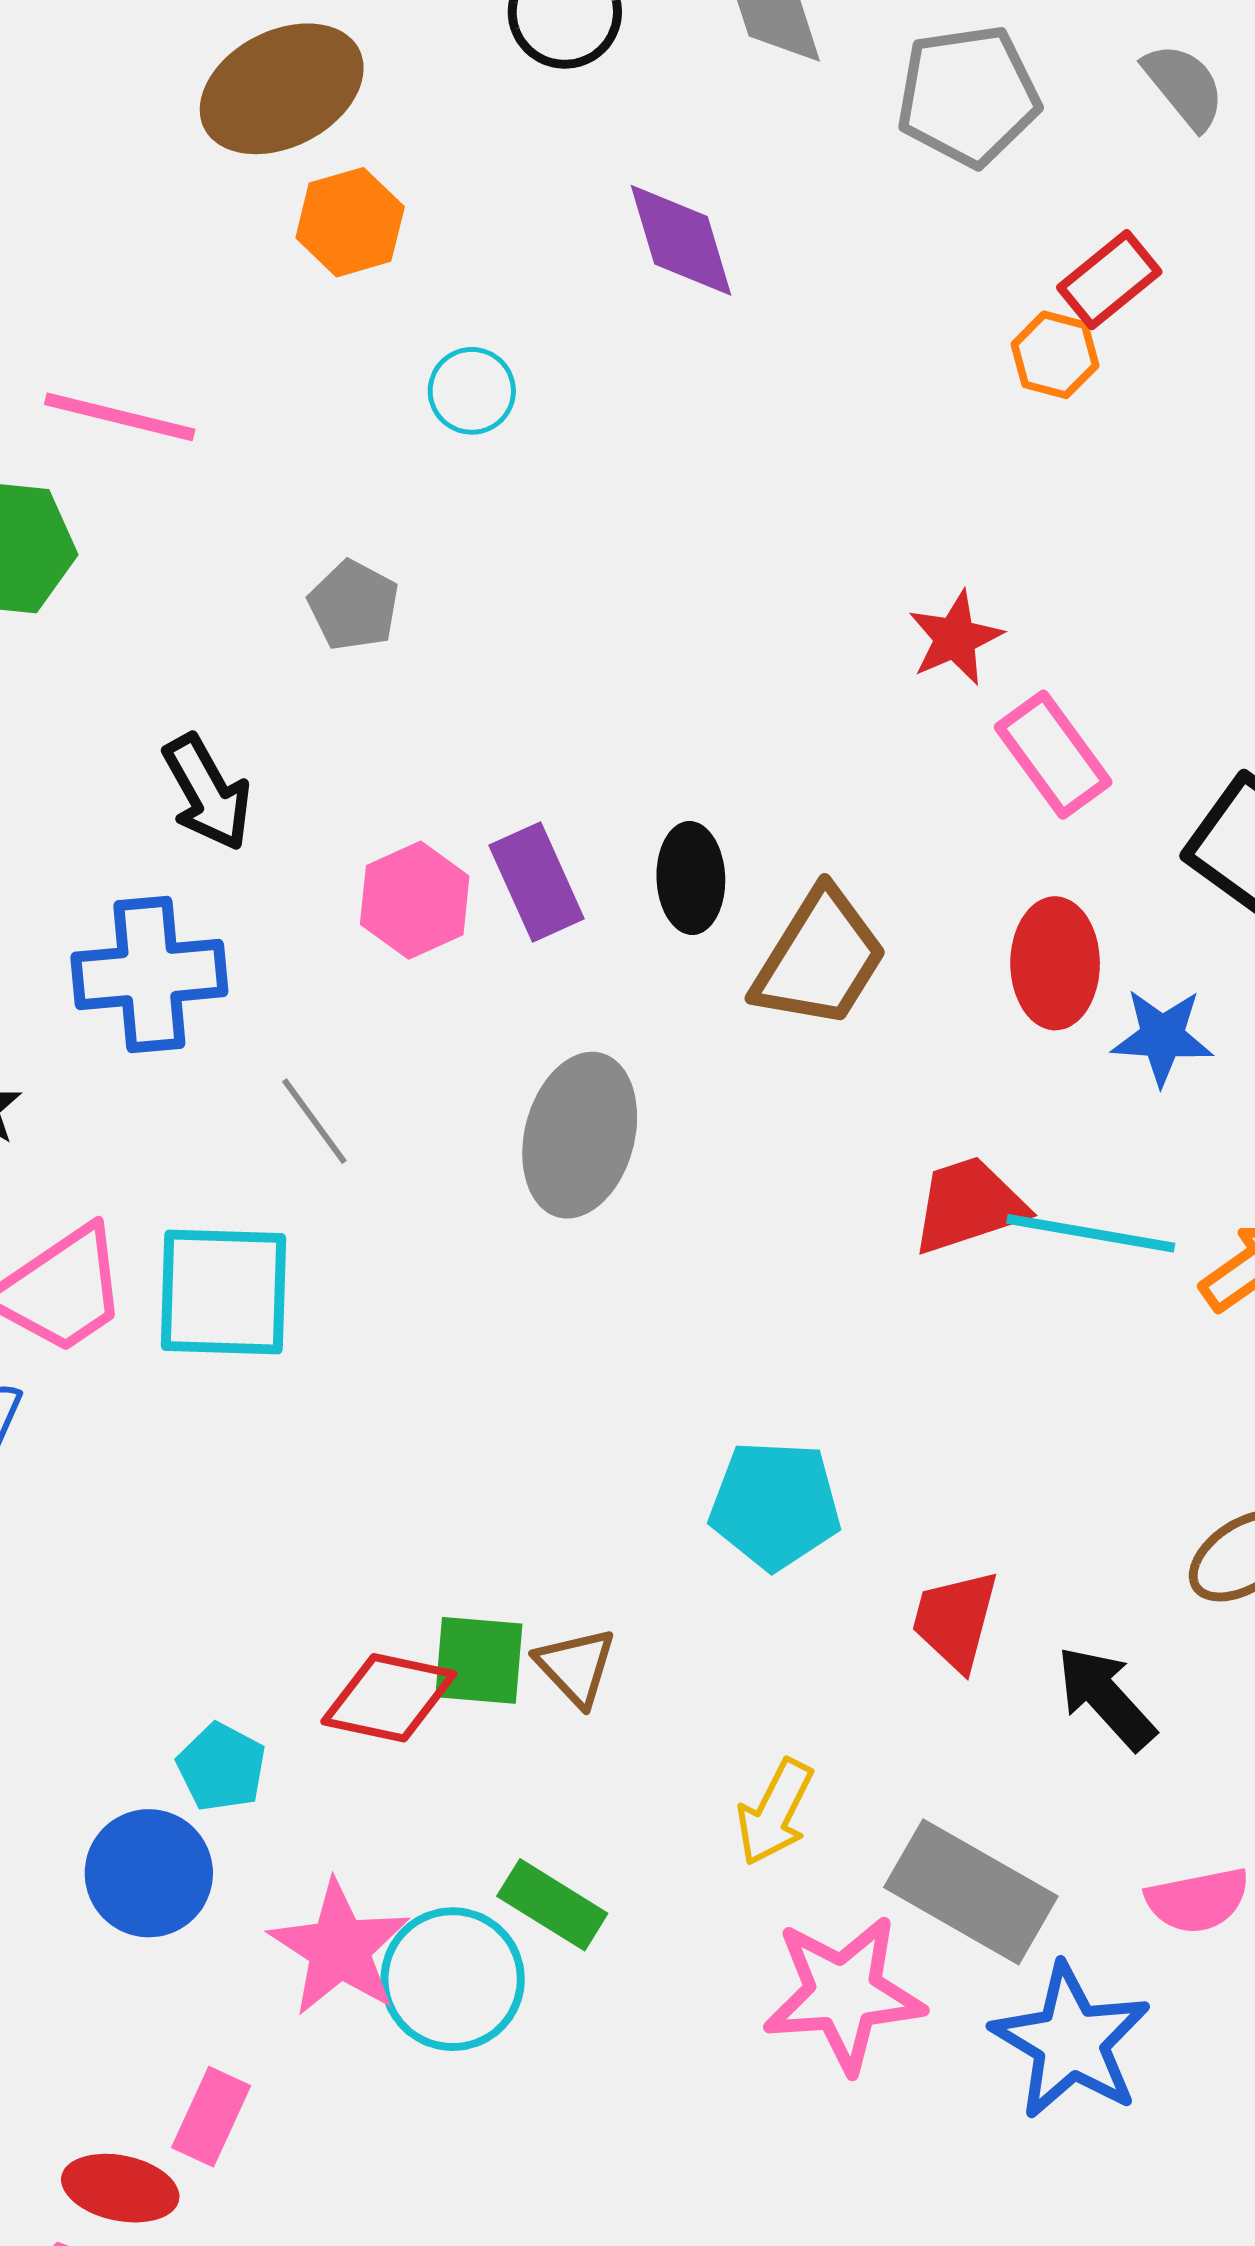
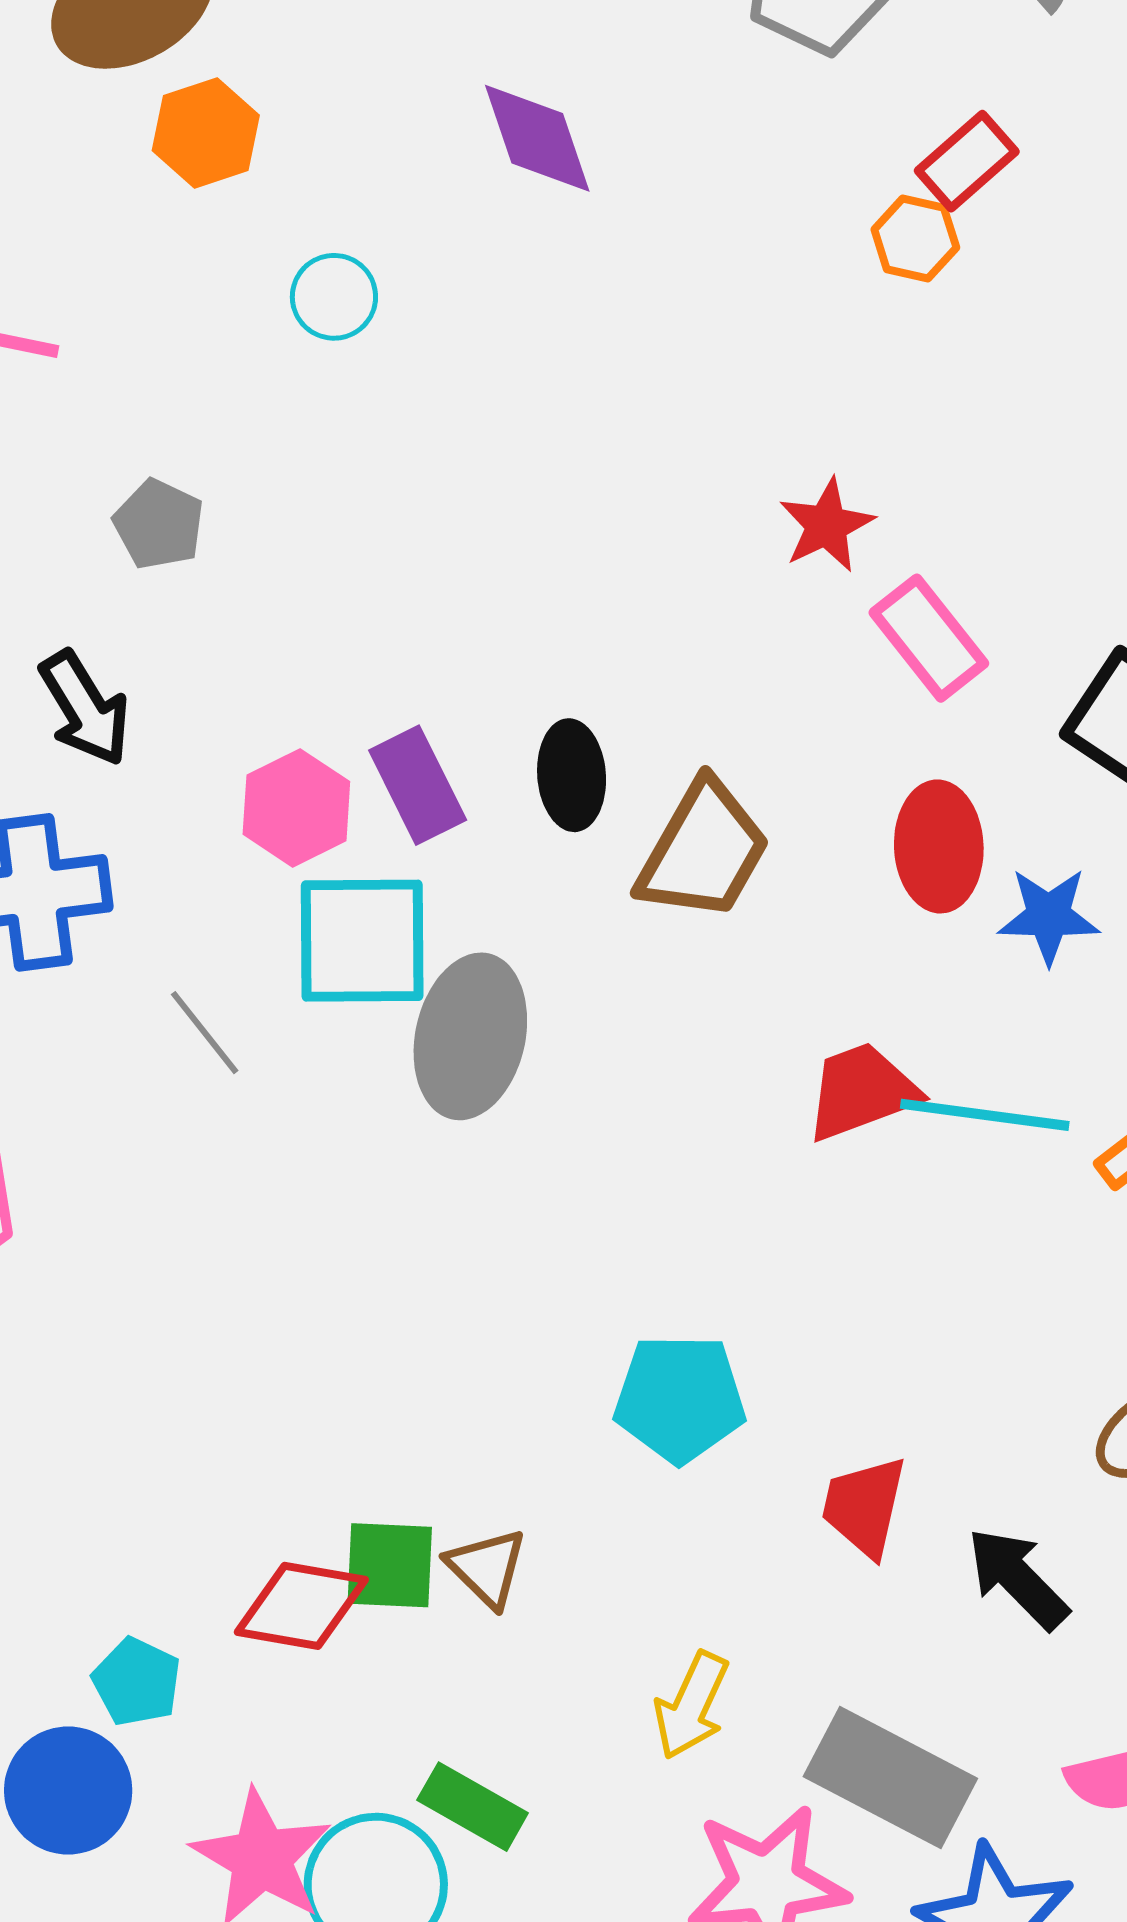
gray pentagon: (354, 605) -> (159, 524), moved
cyan square: (223, 1292) -> (362, 941), moved

